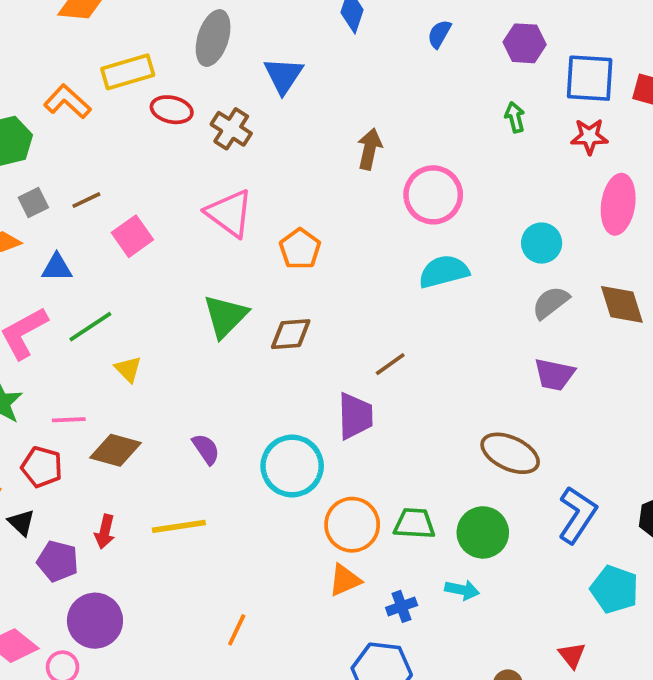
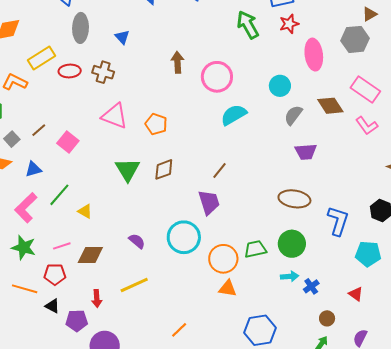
blue triangle: (283, 75) -> (122, 37), size x0.7
green arrow: (515, 117) -> (248, 25), size x1.8
orange triangle: (345, 580) -> (228, 288), turned 48
blue cross: (402, 606) -> (311, 286), moved
orange line: (237, 630) -> (179, 330), turned 36

